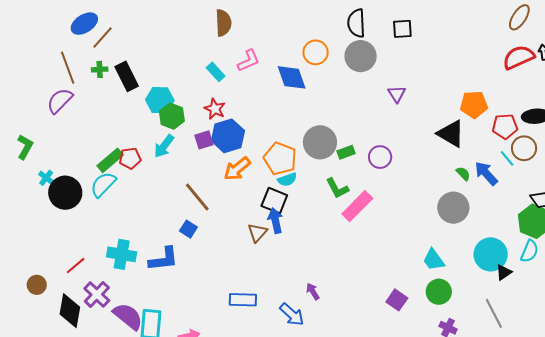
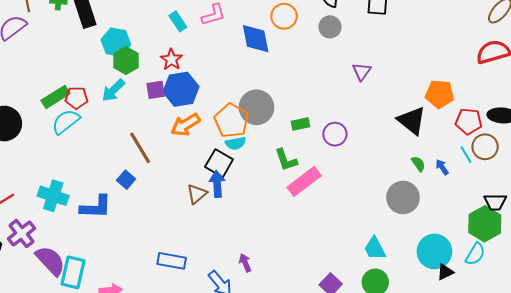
gray circle: (361, 56) -> (330, 27), size x0.7
gray circle: (320, 142) -> (256, 107), moved
blue arrow: (486, 173) -> (442, 167), size x0.6
cyan semicircle: (103, 184) -> (66, 122), moved

